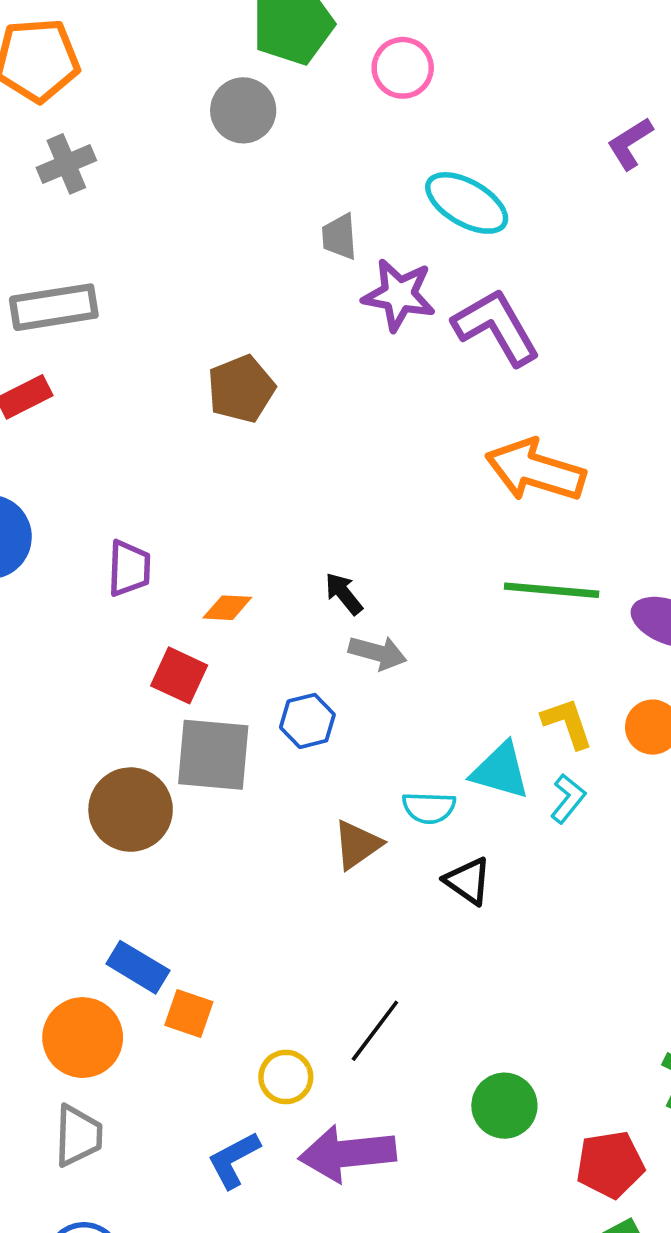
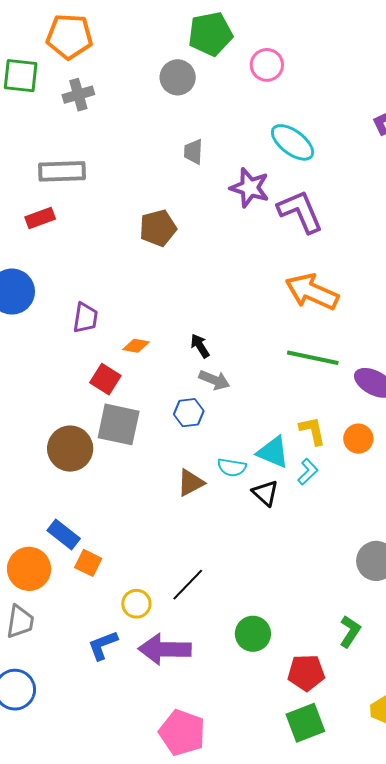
gray trapezoid: (339, 237) -> (193, 152), moved
blue hexagon: (307, 721) -> (189, 413), moved
black triangle: (468, 881) -> (265, 493), moved

